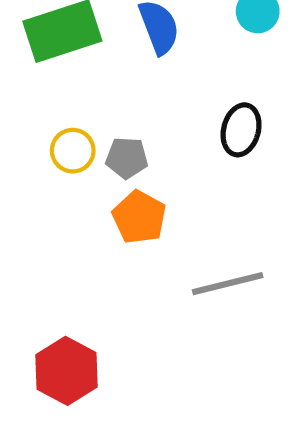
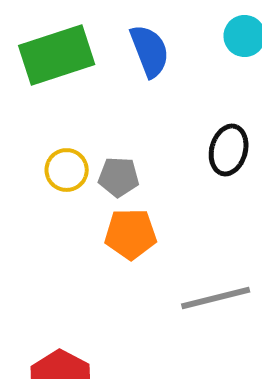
orange pentagon: (139, 217) -> (131, 234), turned -30

